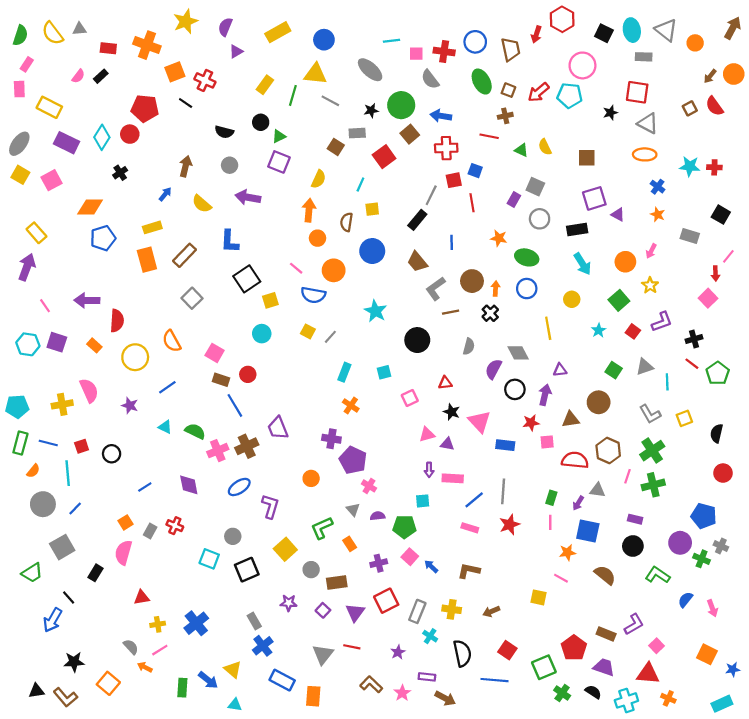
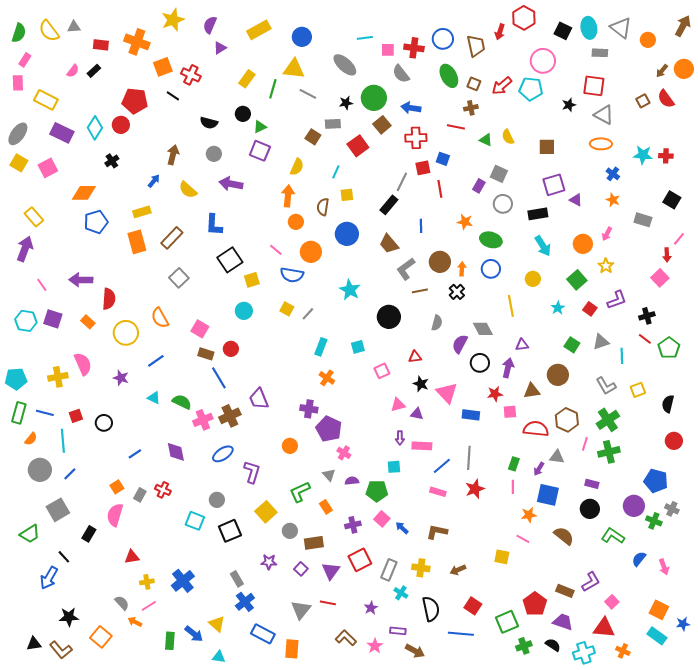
green cross: (562, 693) -> (524, 646), turned 35
cyan rectangle: (722, 704) -> (657, 636), moved, turned 60

